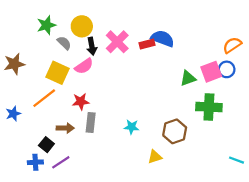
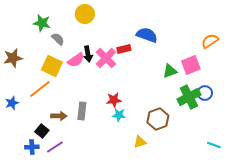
green star: (46, 25) -> (42, 23), turned 30
yellow circle: (82, 26) -> (85, 14), moved
pink cross: (117, 42) -> (106, 58), moved
red rectangle: (147, 44) -> (124, 49), moved
black arrow: (92, 46) -> (88, 54), moved
blue circle: (227, 69) -> (205, 93), moved
red star: (81, 102) -> (114, 100), moved
green cross: (209, 107) -> (189, 97), turned -30

